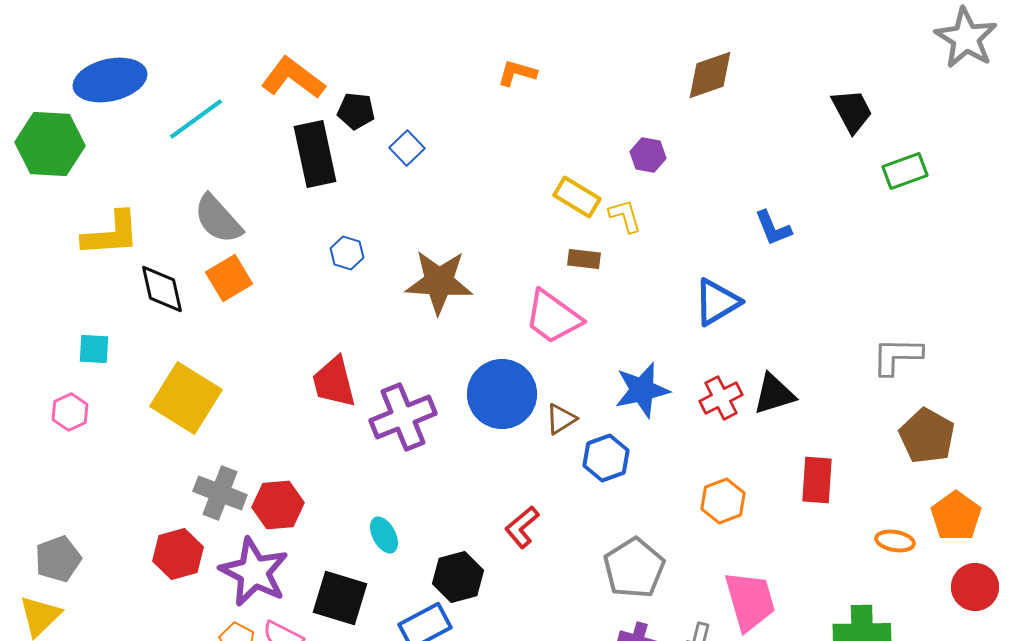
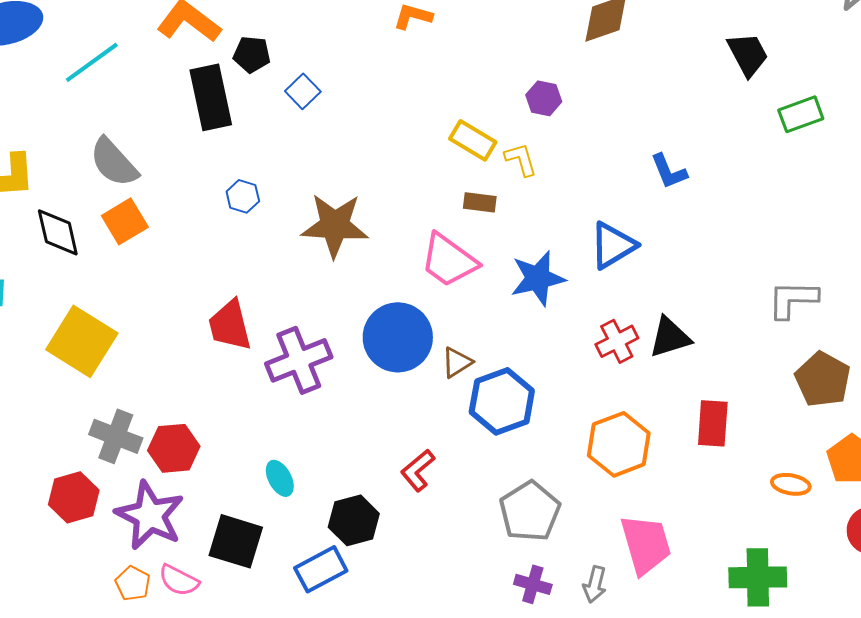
blue star: (642, 390) -> (538, 278), moved
blue hexagon: (606, 458) -> (502, 401), size x1.4
orange hexagon: (723, 501) -> (619, 444), size x1.4

